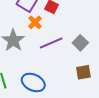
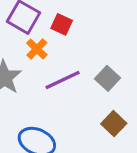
brown square: (83, 72) -> (114, 124), turned -35

